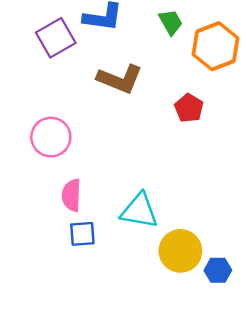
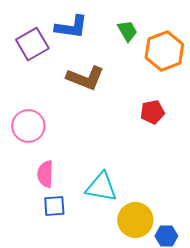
red pentagon: (189, 108) -> (152, 112), moved, turned 30

